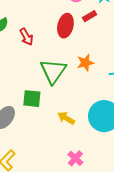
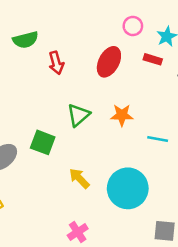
red rectangle: (90, 16) -> (153, 59), moved, turned 32
green triangle: (53, 71) -> (78, 115), size x0.7

